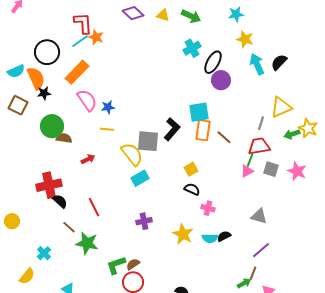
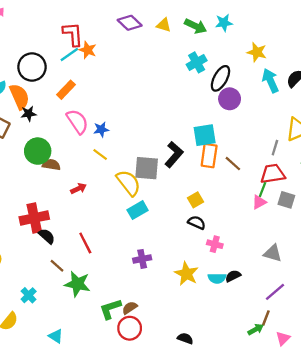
cyan star: (236, 14) -> (224, 23), moved
orange rectangle: (77, 72) -> (66, 90), size x0.7
yellow line: (107, 129) -> (100, 154), turned 32

